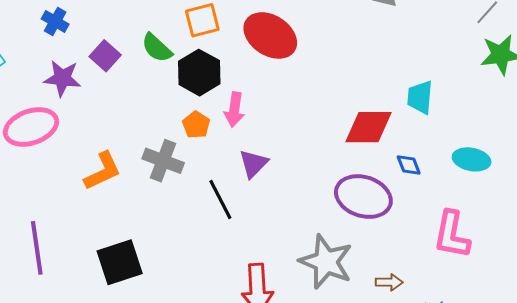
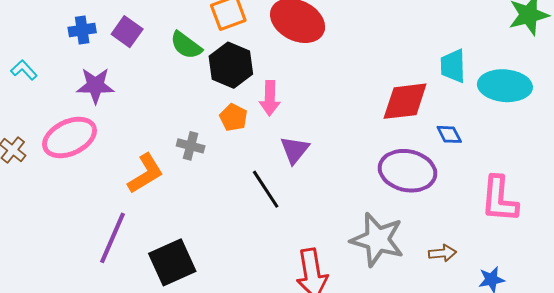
blue cross: (55, 21) -> (82, 30), turned -32
purple square: (105, 56) -> (127, 32), moved
cyan ellipse: (472, 159) -> (505, 86), moved, size x1.4
gray cross: (163, 161) -> (191, 146), moved, size x0.7
purple line: (37, 248) -> (112, 238), moved, turned 38

